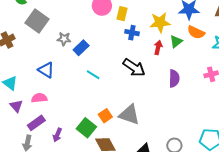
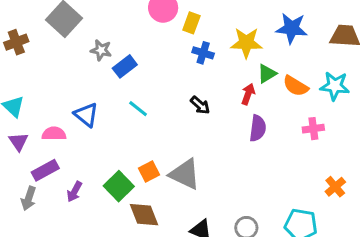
orange semicircle: (196, 32) -> (296, 86), moved
red arrow: (158, 48) -> (248, 94), moved
black arrow: (134, 68) -> (200, 105), size x0.6
blue triangle: (46, 70) -> (86, 115), moved

